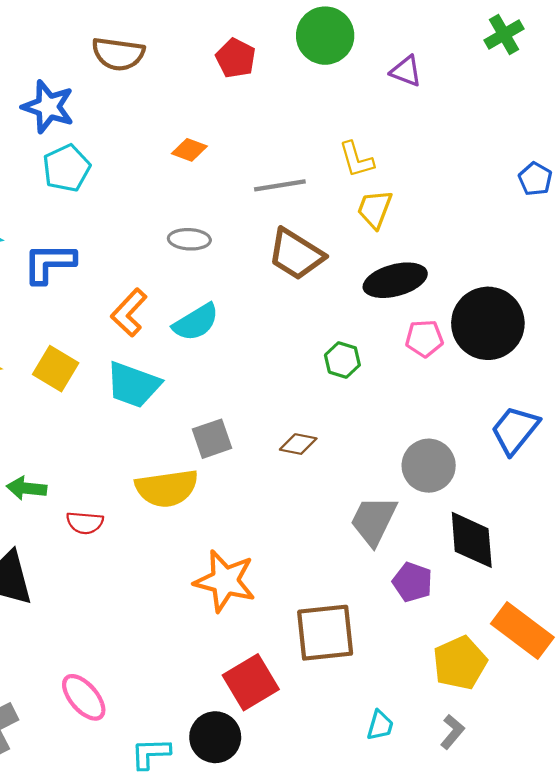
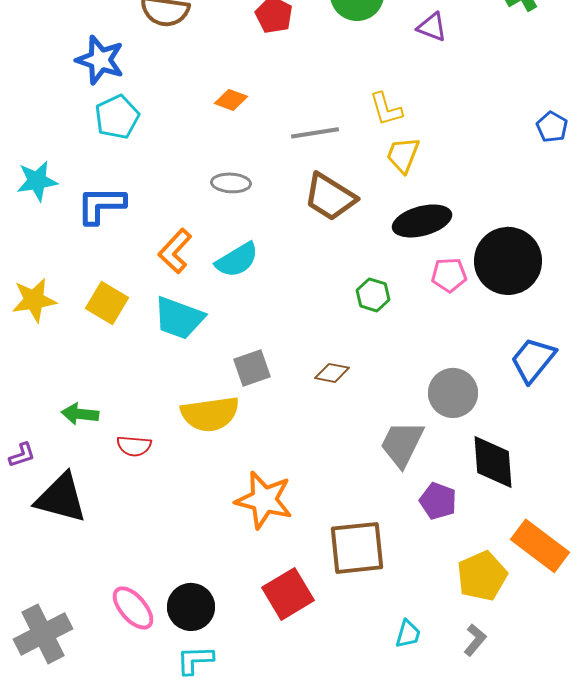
black circle: (215, 737) -> (191, 607), moved

